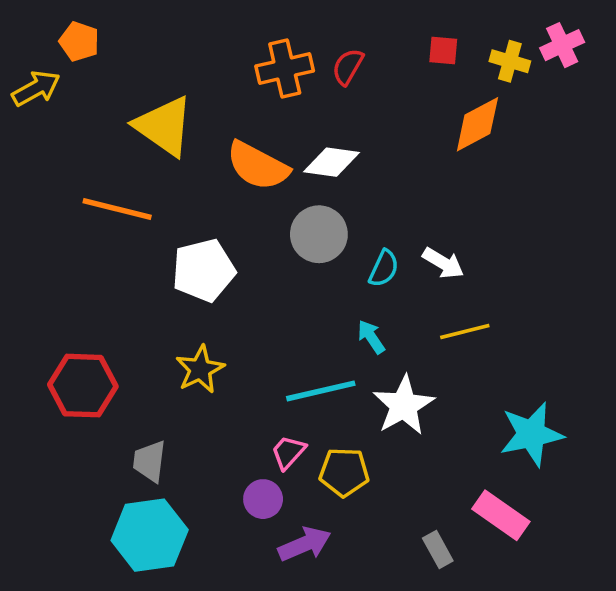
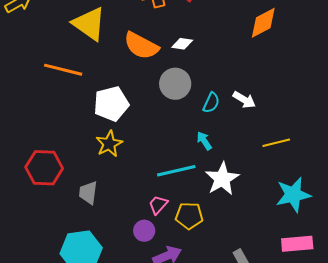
white diamond: (332, 162) -> (182, 44), size x0.7
yellow line: (465, 332) -> (276, 143), moved
yellow star: (200, 369) -> (109, 144), moved
gray trapezoid: (150, 461) -> (88, 193), moved
pink rectangle: (501, 515) -> (297, 244), moved, turned -40

